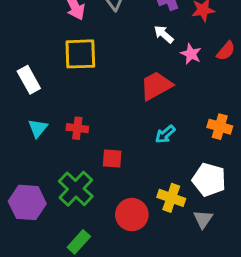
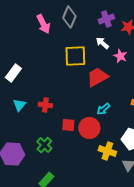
yellow square: (80, 54) -> (75, 56), moved
white rectangle: (29, 80) -> (13, 73), turned 66
green cross: (76, 189) -> (44, 145), size x0.7
red circle: (132, 215) -> (89, 128), moved

